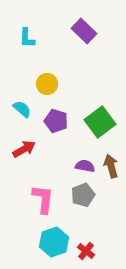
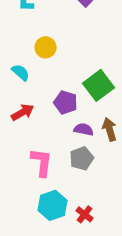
purple pentagon: (56, 121) -> (66, 102), moved

